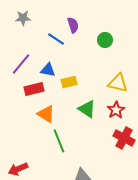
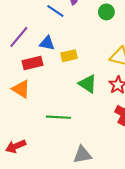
orange triangle: (46, 114) -> (21, 89), moved
green line: (59, 141) -> (58, 117), turned -65

